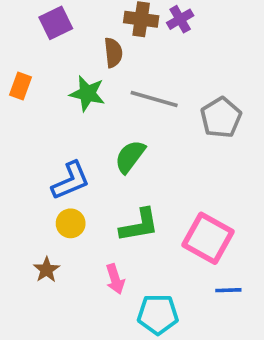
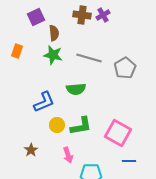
brown semicircle: (113, 53) -> (54, 33), moved
green semicircle: (130, 157) -> (76, 89), turned -132
yellow circle: (71, 223) -> (57, 125), moved

